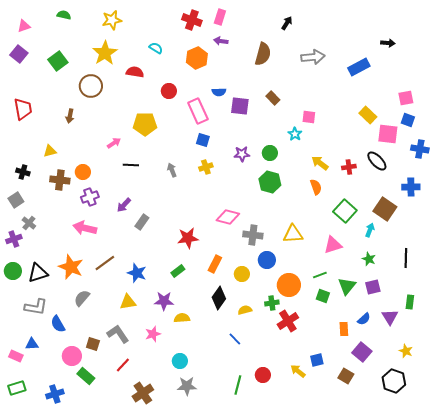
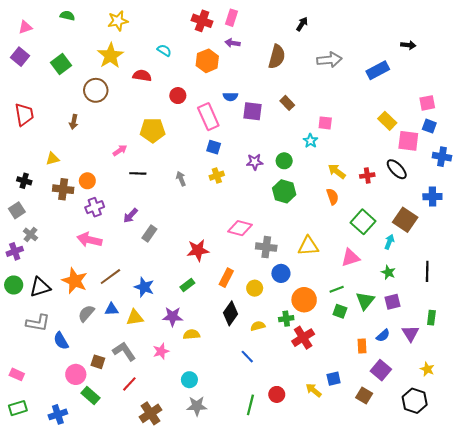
blue triangle: (32, 344) -> (112, 309), moved

